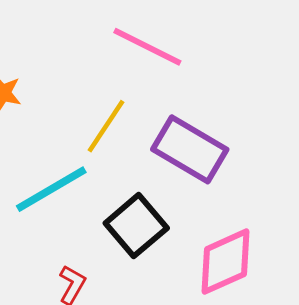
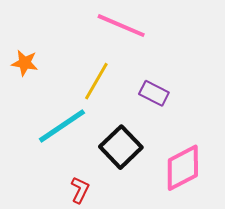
purple rectangle: (190, 149) -> (154, 93), size x0.6

